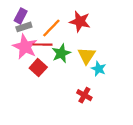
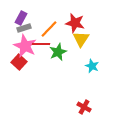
yellow triangle: (87, 56) -> (81, 39), moved
red square: (38, 68) -> (19, 62), moved
red cross: (84, 95) -> (84, 107), moved

